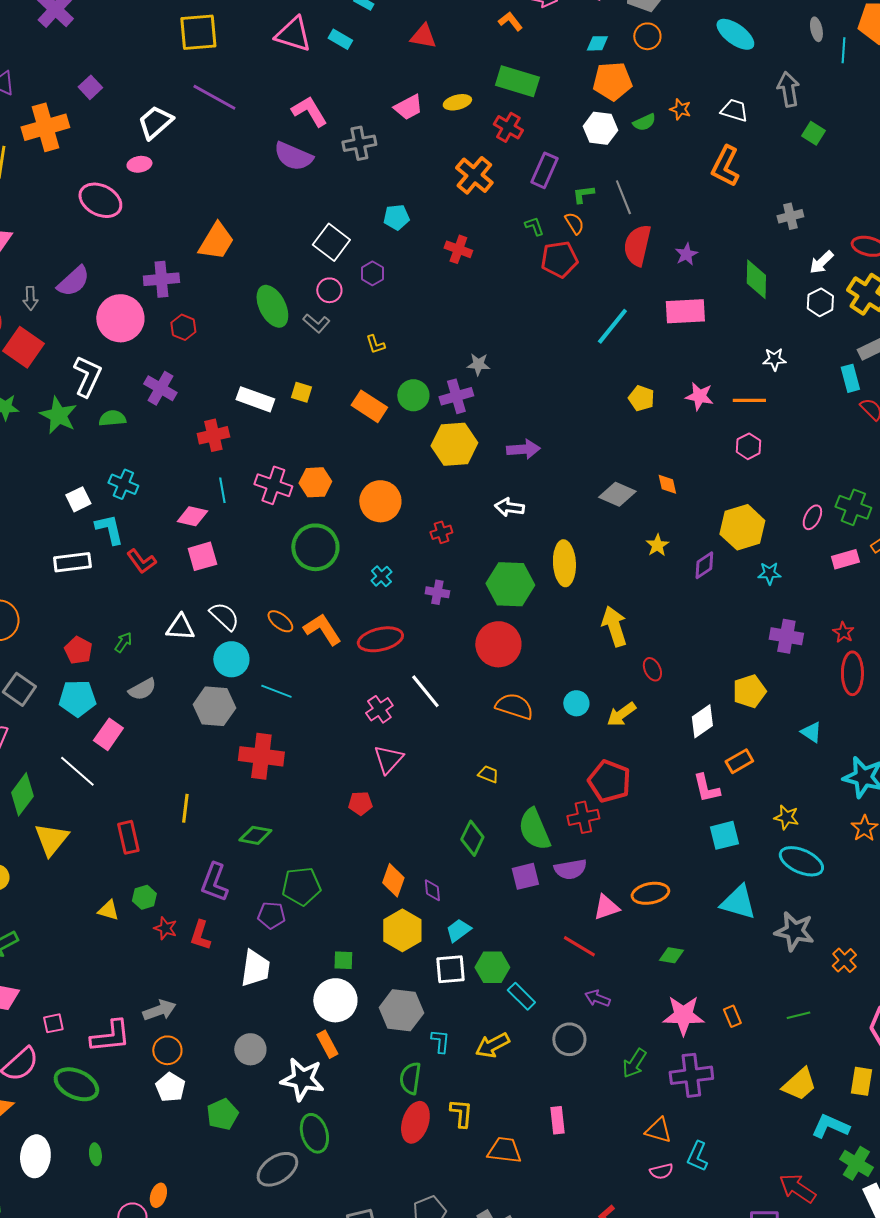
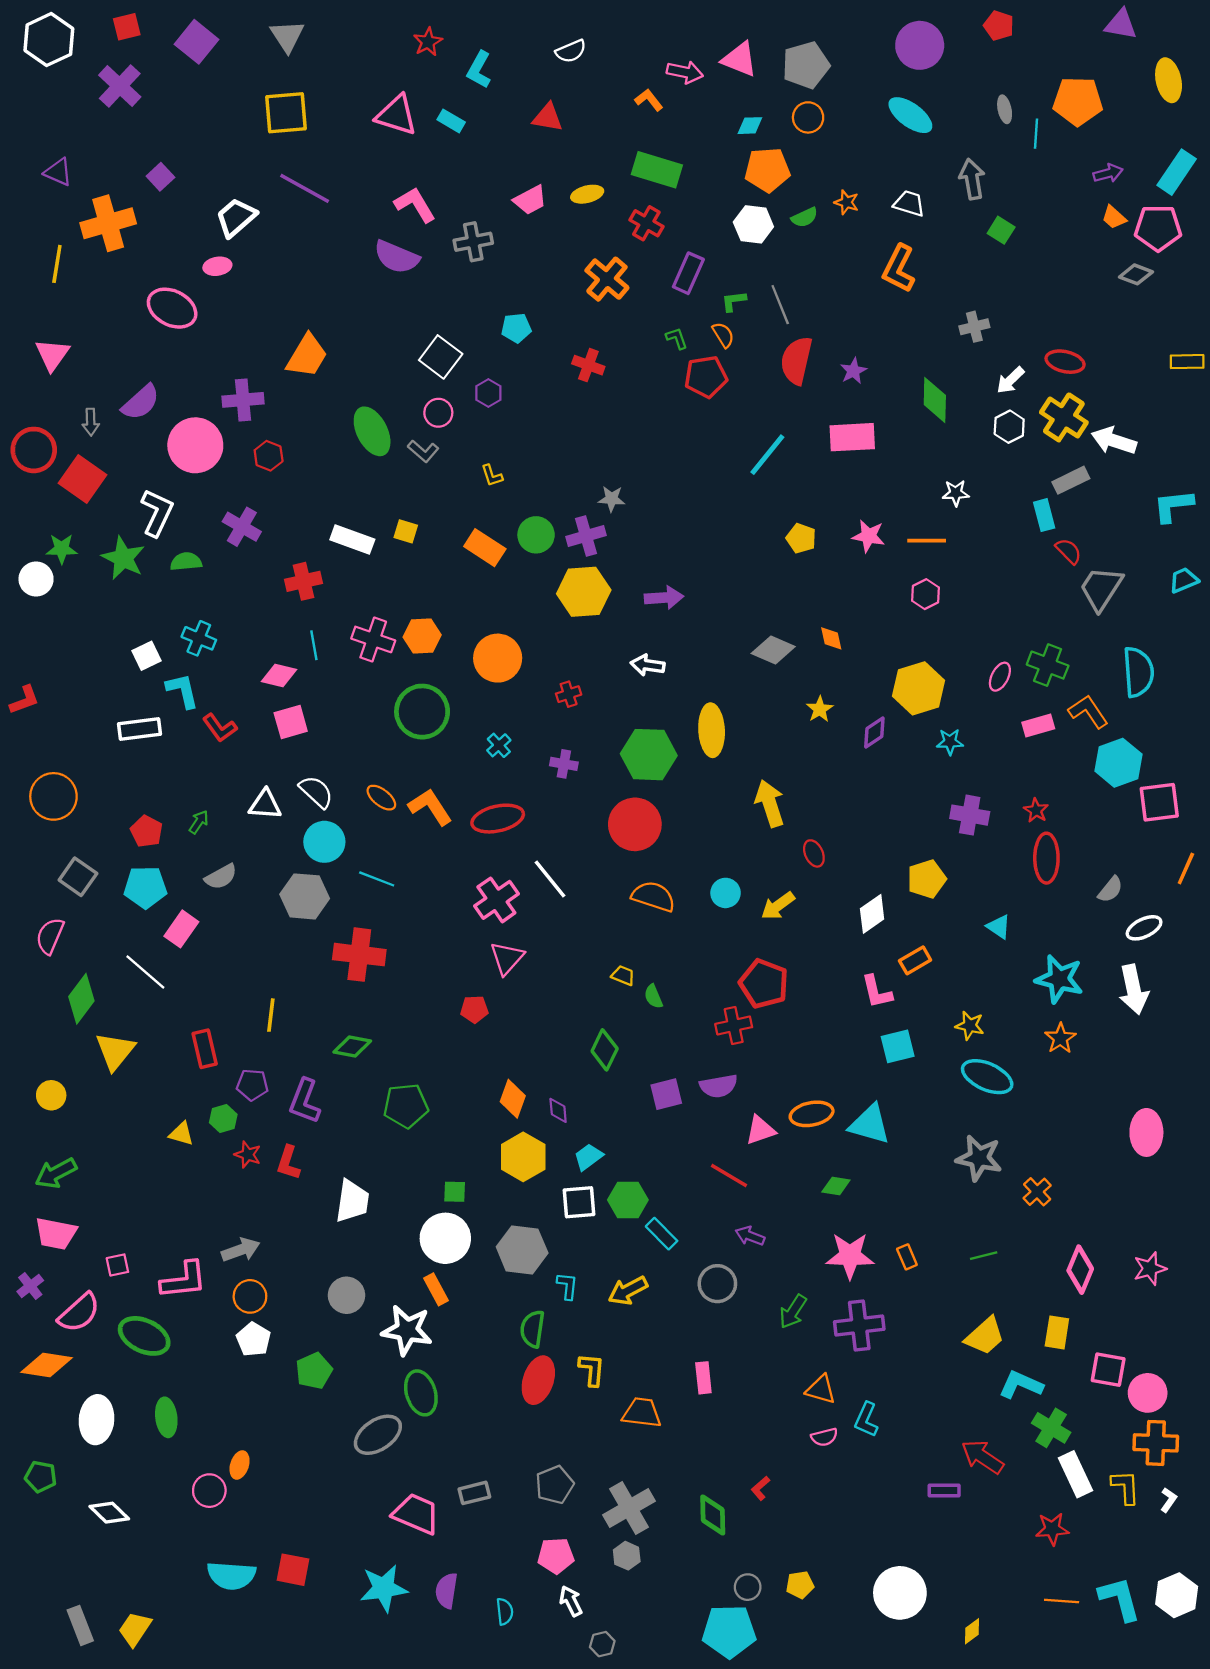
pink cross: (379, 709) -> (496, 900), size x1.4
green semicircle: (534, 829) -> (653, 996), moved, size x0.5
cyan triangle: (738, 902) -> (870, 1124), moved
purple pentagon: (271, 915) -> (252, 1085), moved
green ellipse: (95, 1154) -> (166, 1417), size x1.5

